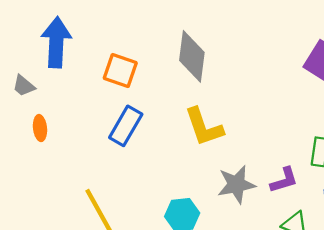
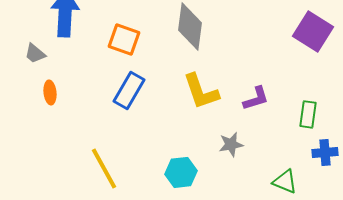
purple L-shape: (284, 180) -> (256, 98), moved
gray star: (236, 184) -> (231, 144), size x0.7

